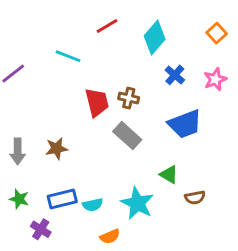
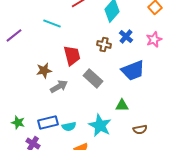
brown cross: (129, 98) -> (104, 44), moved
brown star: (57, 149) -> (44, 70), moved
gray arrow: (18, 151) -> (59, 86), moved, turned -120
green triangle: (169, 174) -> (122, 105), turned -32
brown semicircle: (195, 198) -> (140, 129), moved

